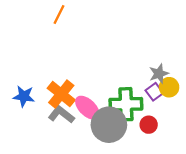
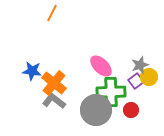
blue star: (24, 96) -> (32, 71), moved
pink ellipse: (87, 108) -> (101, 66), moved

